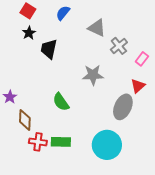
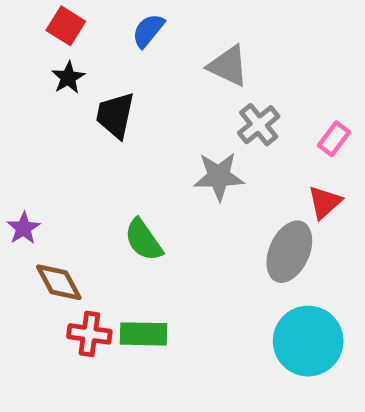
gray cross: (119, 46) -> (259, 125), moved
brown diamond: (25, 120) -> (59, 282), turned -30
cyan circle: (107, 145) -> (308, 341), moved

